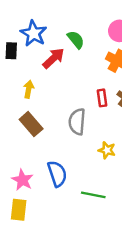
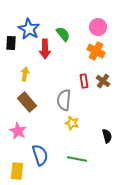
red arrow: (53, 58) -> (45, 49), turned 132
yellow star: (107, 150) -> (72, 123), moved
blue semicircle: (57, 174) -> (40, 155), moved
pink star: (22, 180) -> (18, 131), moved

